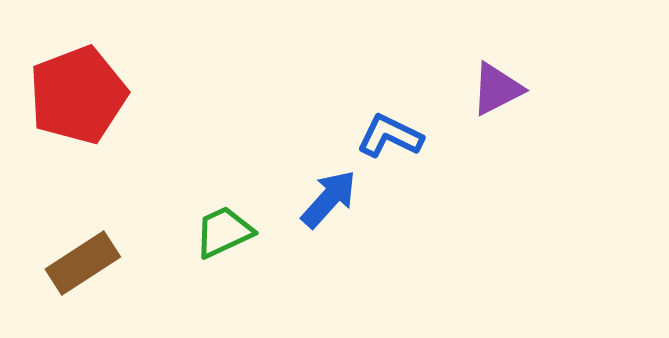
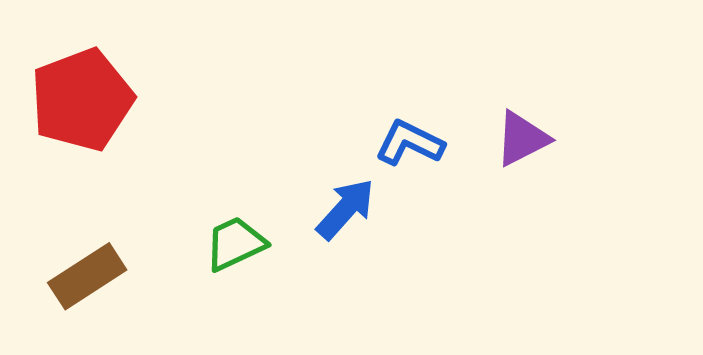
purple triangle: (497, 89) -> (522, 139), moved

